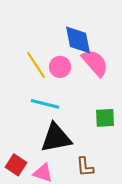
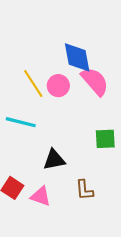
cyan line: (45, 104) -> (21, 122), moved
black triangle: (56, 138) -> (54, 160), size x0.7

